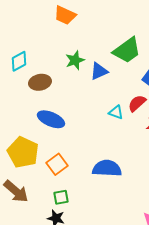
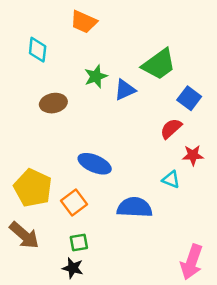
cyan diamond: (19, 61) -> (38, 50), moved, turned -55
cyan triangle: (116, 112) -> (171, 179), moved
blue ellipse: (51, 119) -> (95, 164), moved

